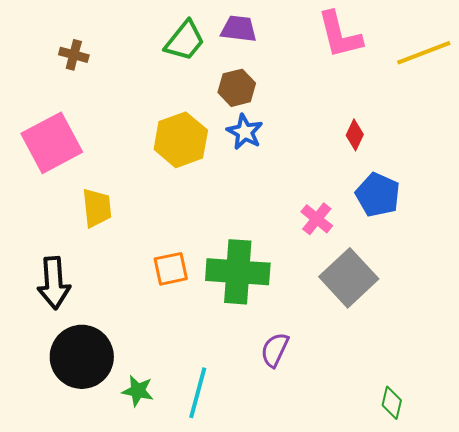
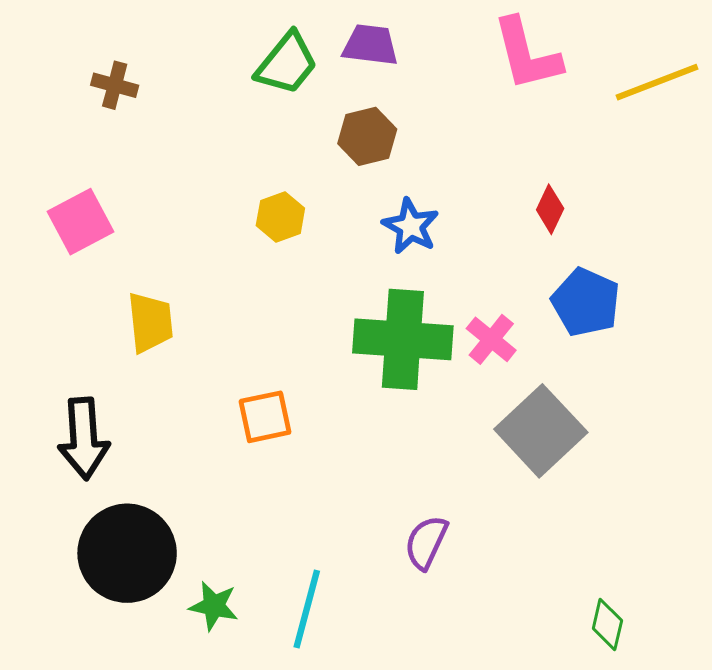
blue star: (245, 132) -> (411, 226), moved
yellow hexagon: (181, 140) -> (280, 217), size x0.6
pink square: (52, 143) -> (81, 222), size x0.7
green cross: (238, 272) -> (403, 339), moved

